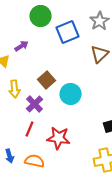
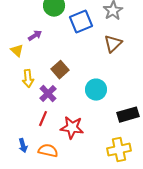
cyan circle: (71, 94) -> (96, 90), moved

